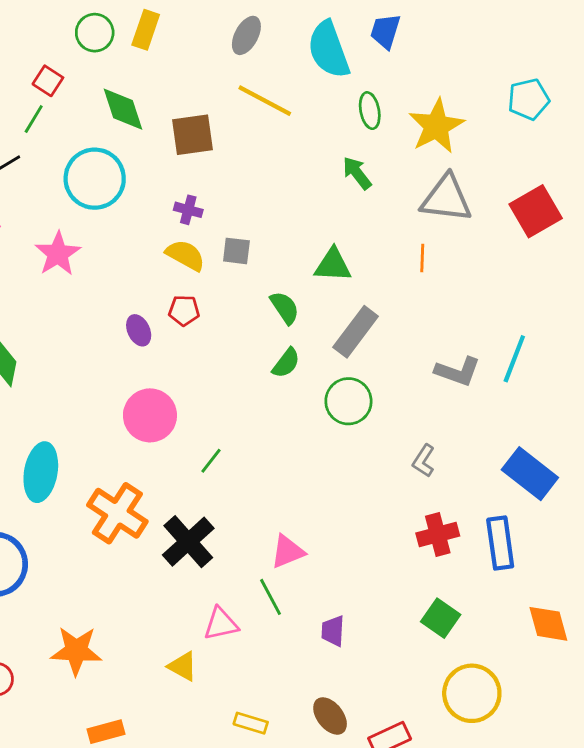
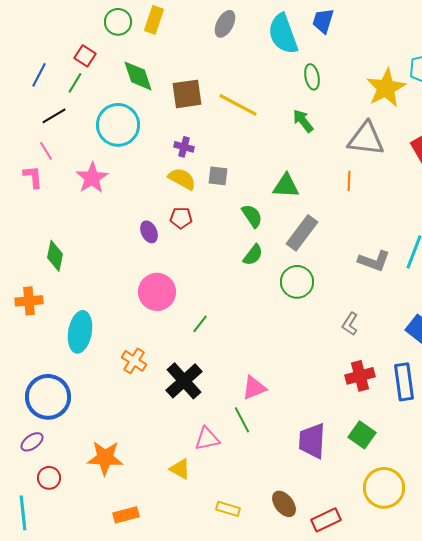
yellow line: (265, 101) -> (238, 105), moved
yellow star: (436, 126) -> (386, 88), moved
orange cross: (117, 513) -> (134, 361), size x0.6
purple trapezoid: (333, 631) -> (312, 441), moved, size x1.6

